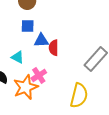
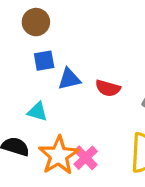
red semicircle: (54, 48) -> (108, 88), moved, turned -63
pink cross: (39, 75) -> (86, 158), moved

